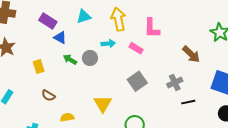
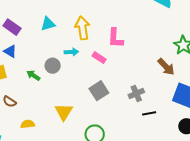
blue triangle: (60, 38) -> (10, 51), moved
brown arrow: (191, 54) -> (166, 67), moved
green arrow: (70, 60) -> (33, 75), moved

